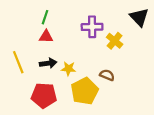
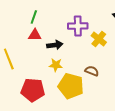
black arrow: (48, 63) -> (55, 45), moved
yellow pentagon: (85, 91) -> (71, 86), turned -30

